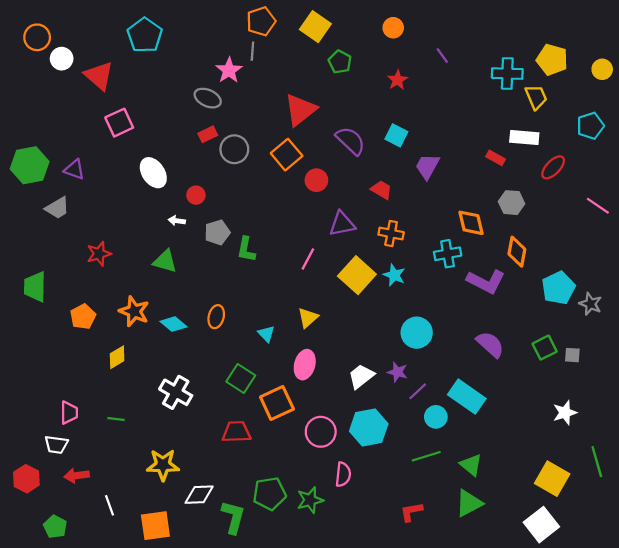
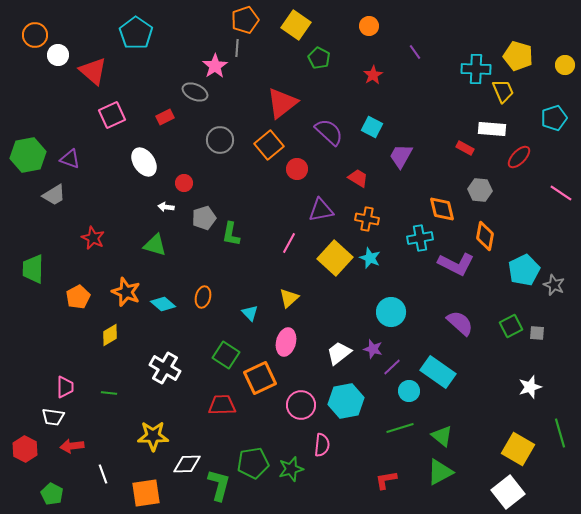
red rectangle: (208, 134) -> (165, 117), moved
red star: (99, 254) -> (93, 238), turned -30

